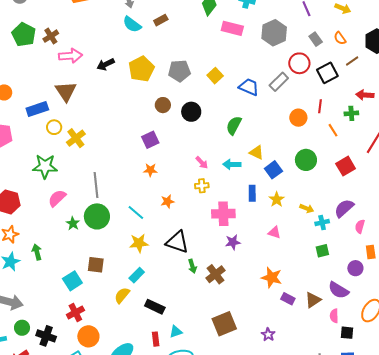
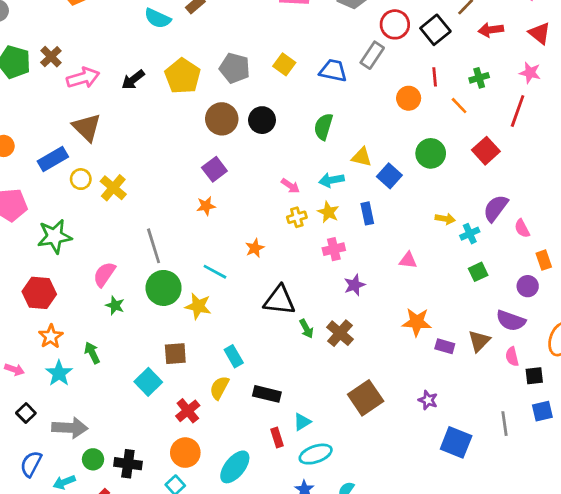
gray pentagon: (179, 71) -> (235, 68), turned 30
red arrow: (365, 95) -> (491, 30), moved
brown circle: (163, 105) -> (222, 119), size x1.5
green star: (45, 166) -> (54, 236), moved
orange star: (150, 170) -> (206, 206), moved
yellow star: (277, 199) -> (328, 212), moved
pink cross: (223, 214) -> (334, 249), size x0.7
green star: (73, 223) -> (115, 305), moved
pink semicircle: (360, 226) -> (522, 228), turned -32
yellow star: (139, 243) -> (198, 306), moved, turned 30
cyan rectangle: (137, 275) -> (234, 356), turned -63
red cross: (75, 313) -> (188, 411), moved

